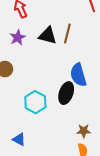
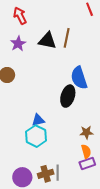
cyan hexagon: (35, 102) -> (36, 136), moved
blue triangle: (19, 139) -> (38, 120), moved, turned -40

